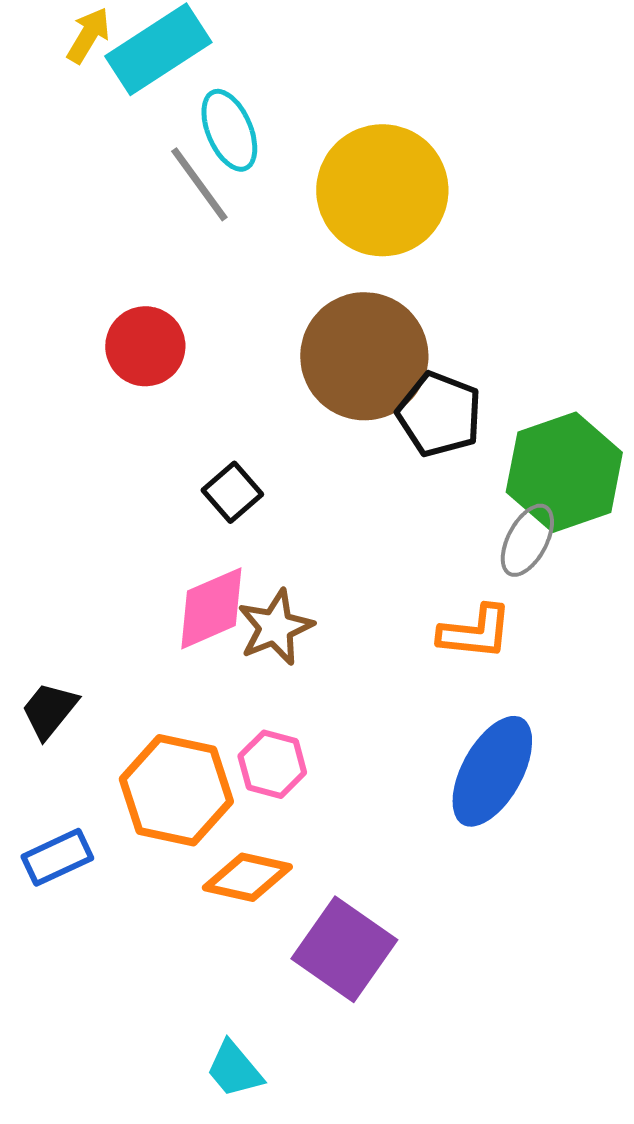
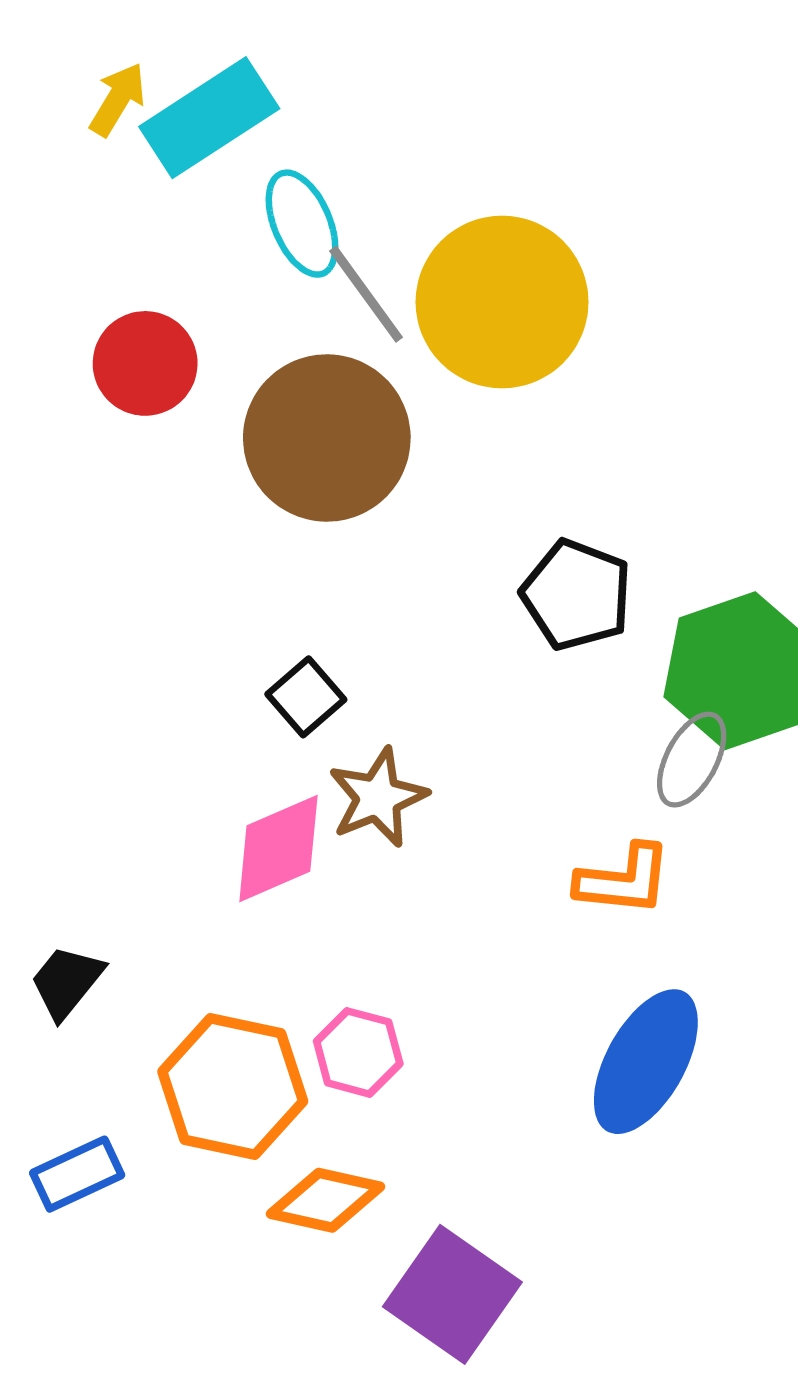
gray line: (199, 184) -> (366, 294), moved
red circle: (145, 346) -> (145, 363), moved
brown circle: (364, 356) -> (327, 438), moved
brown star: (275, 627) -> (378, 798), moved

